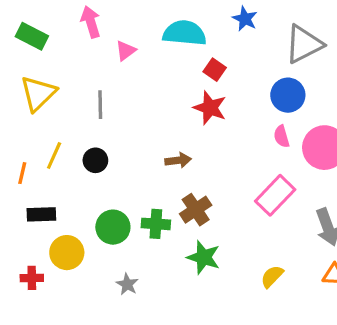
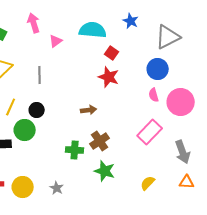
green circle: (113, 227) -> (25, 130), moved
yellow circle: (67, 253) -> (23, 187), moved

